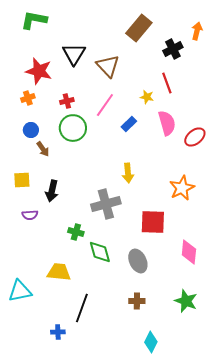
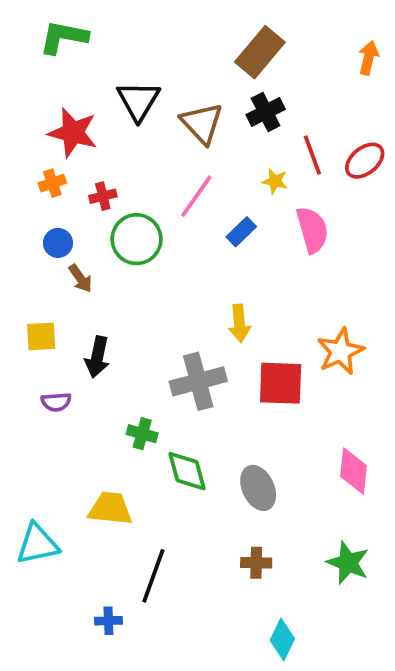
black cross: (173, 49) -> (266, 112), moved
red cross: (67, 101) -> (103, 196), moved
red ellipse: (195, 137) -> (365, 161), moved
red square: (153, 222) -> (281, 383), moved

